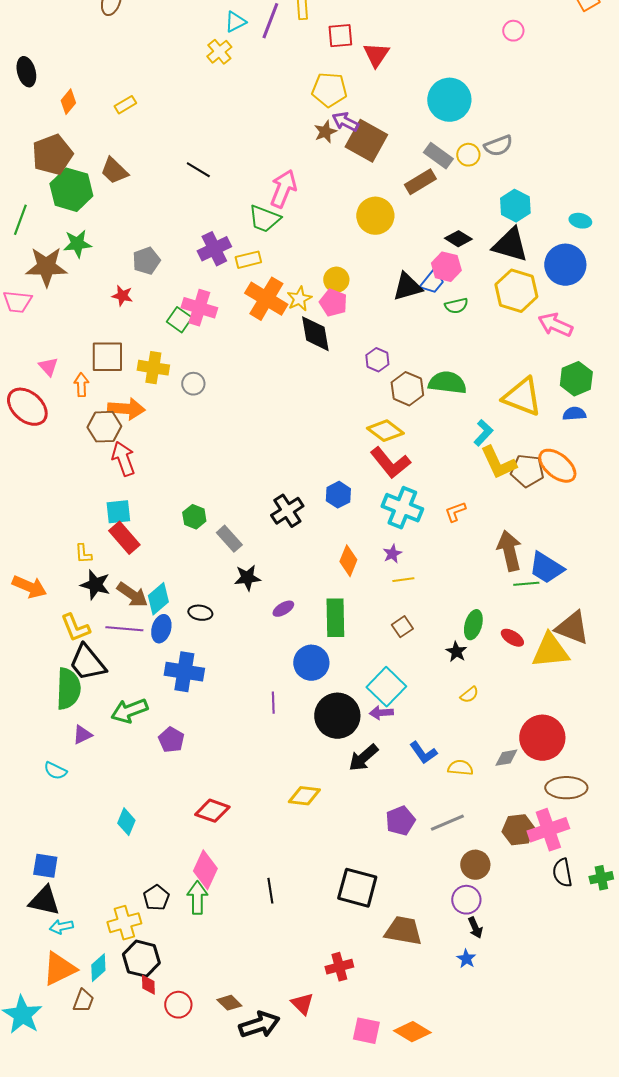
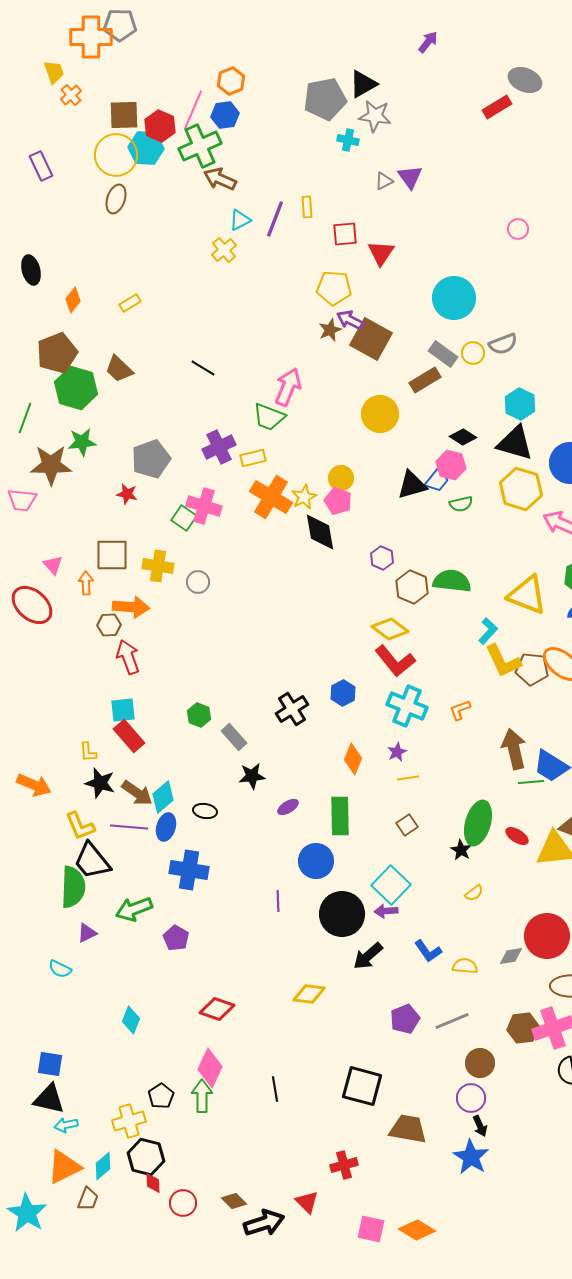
gray pentagon: (146, 261) -> (151, 459), size x1.4
brown hexagon: (104, 427) -> (109, 625), size x0.7
green ellipse: (473, 625) -> (478, 823), size x1.5
blue star: (466, 959) -> (471, 1157), size x1.8

